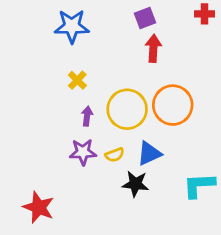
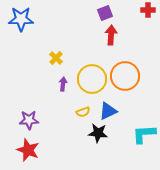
blue star: (72, 26) -> (21, 19), moved
purple star: (83, 152) -> (29, 120), moved

